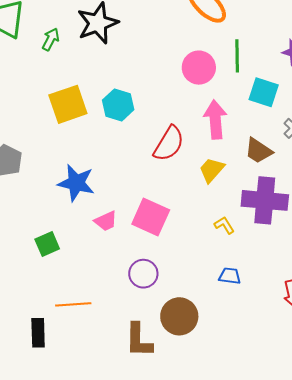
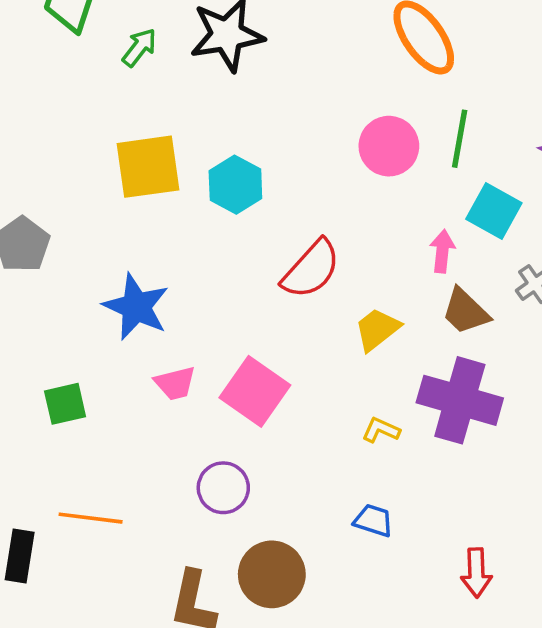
pink arrow: (215, 120) -> (442, 251), moved, size x0.6
yellow L-shape: (224, 225) -> (381, 430), turned -45

